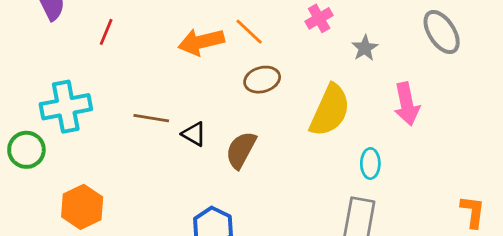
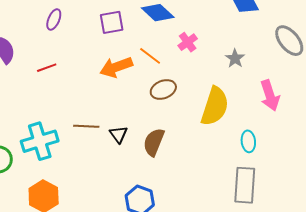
pink cross: (319, 18) -> (188, 42), moved
red line: (106, 32) -> (47, 68), turned 54
cyan cross: (66, 107) -> (40, 141), moved
black triangle: (194, 134) -> (118, 134), turned 30

